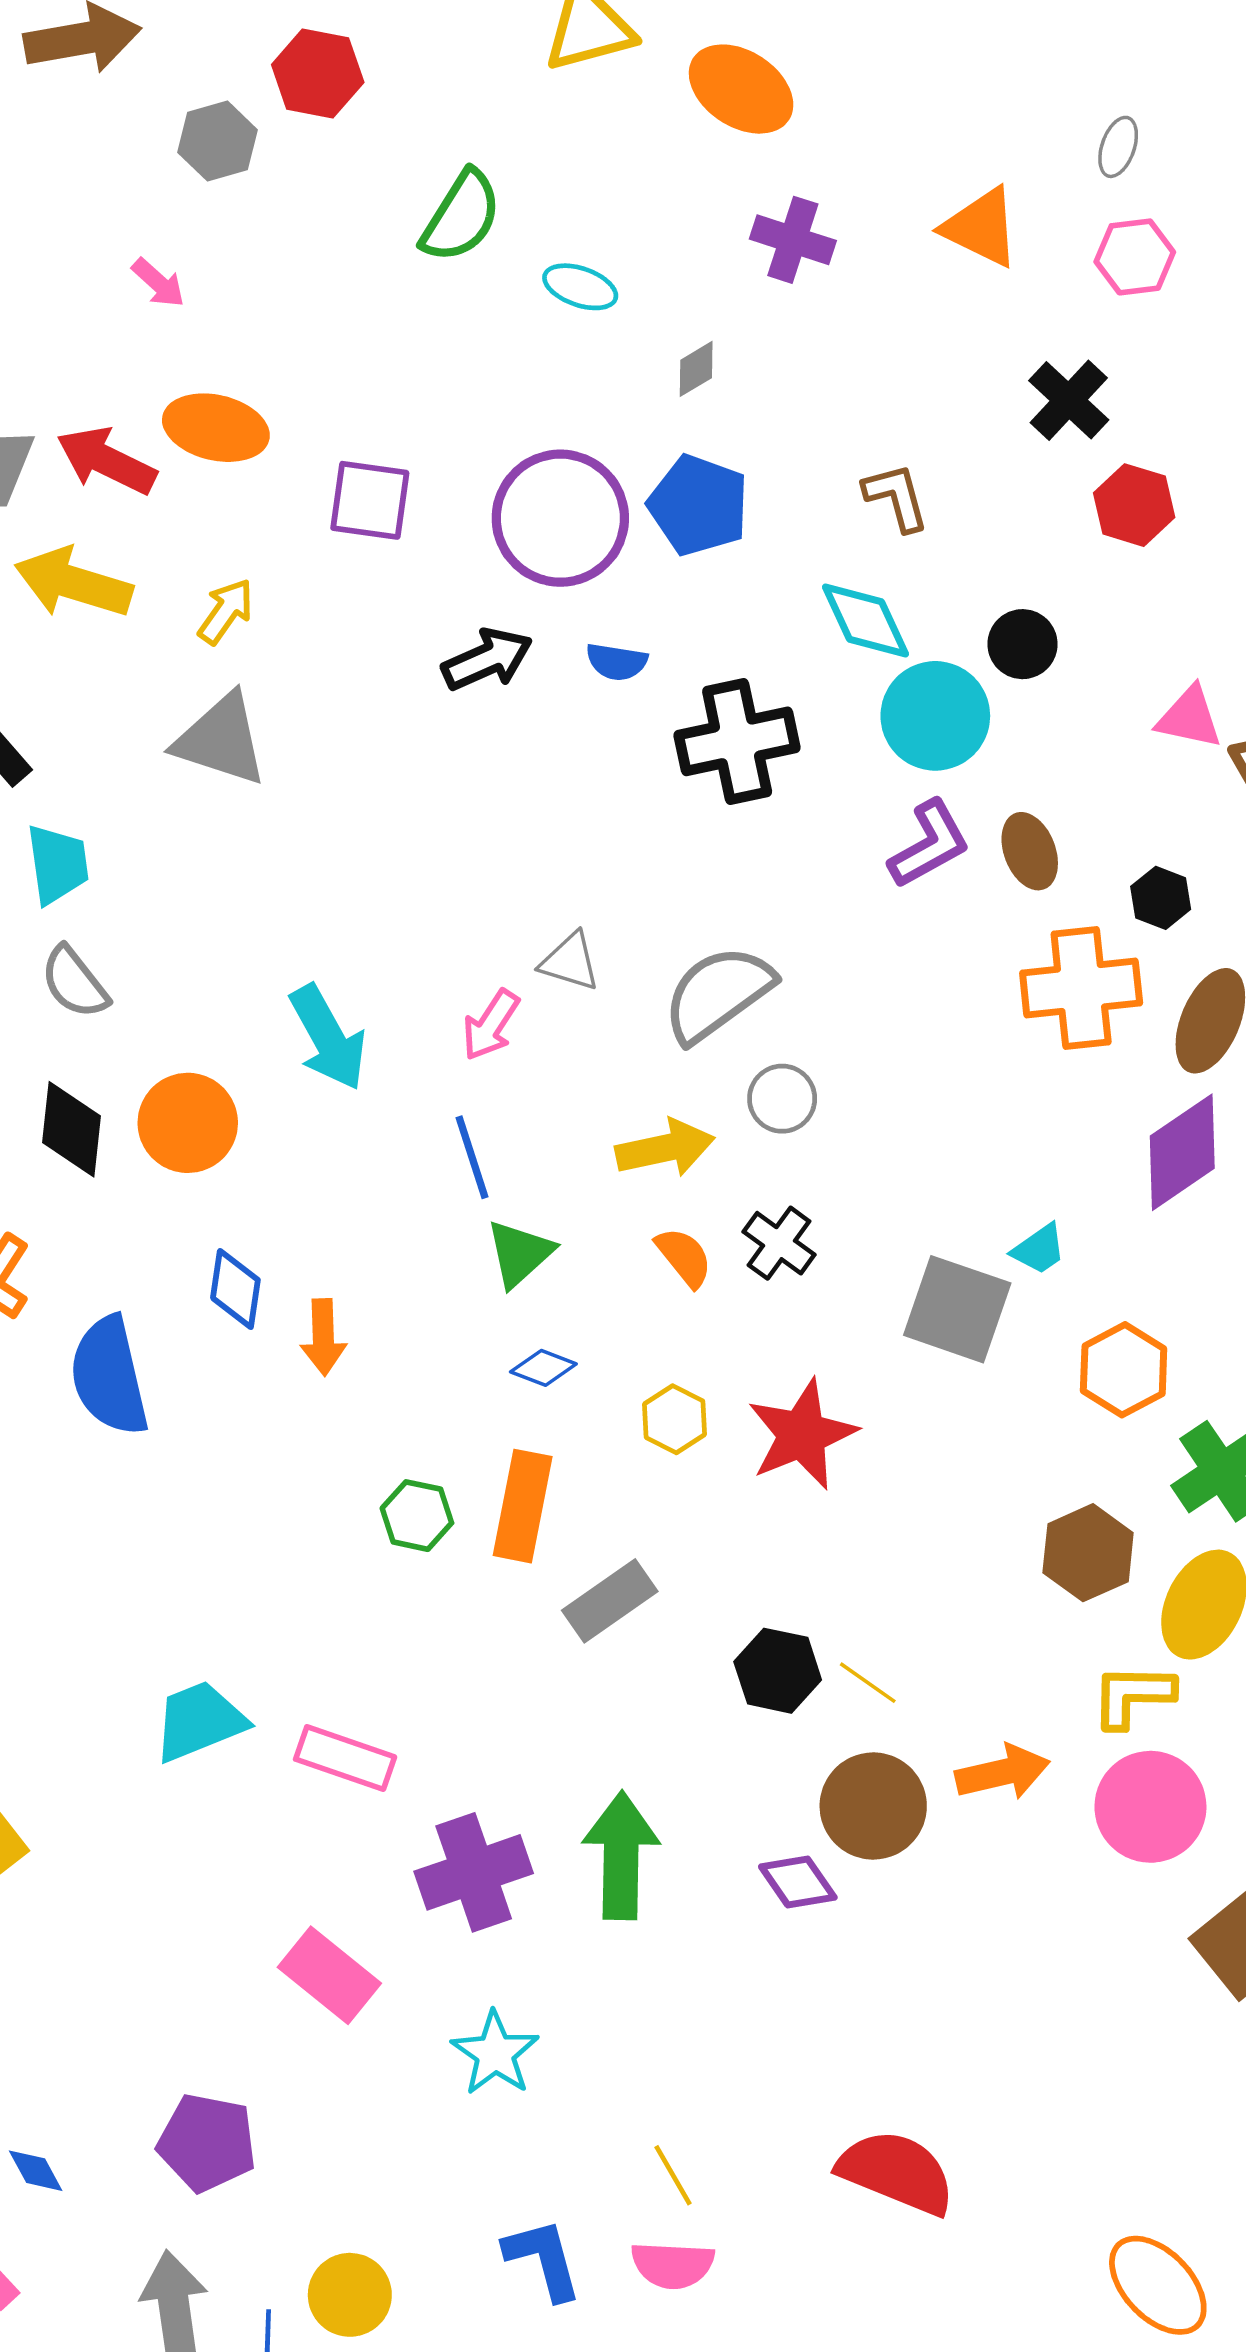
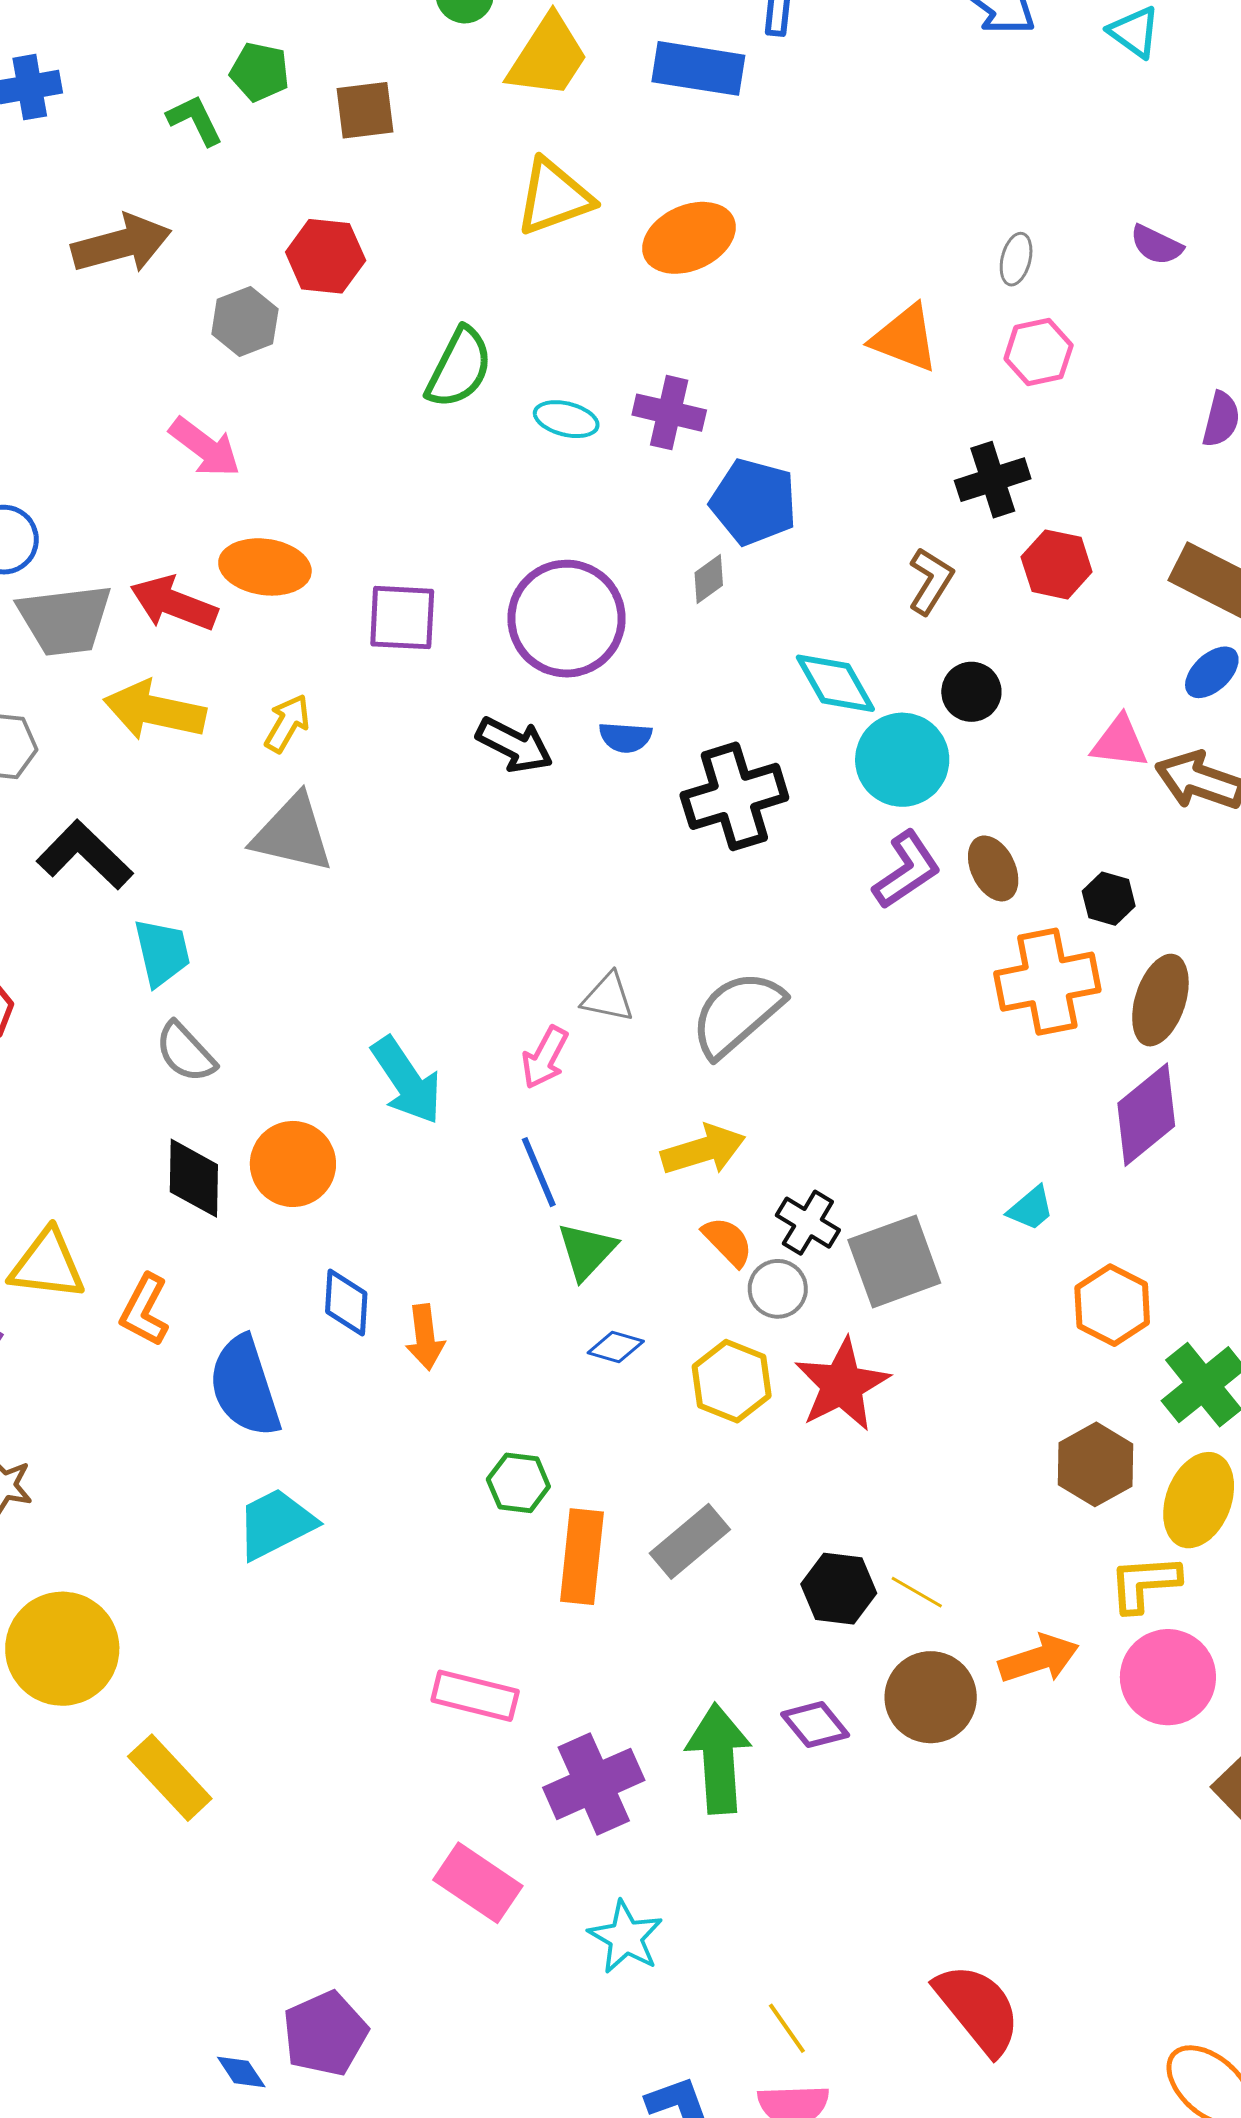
orange ellipse: (741, 89) -> (689, 238), turned -52
purple cross: (793, 240) -> (669, 413), moved
pink arrow: (158, 283) -> (205, 447), size x1.5
gray diamond: (696, 369) -> (709, 579), moved
black cross: (1069, 400) -> (993, 480), turned 34
brown L-shape: (896, 497) -> (931, 581), moved, turned 52
blue pentagon: (698, 505) -> (754, 502), moved
black arrow: (487, 659) -> (514, 745), turned 56
gray circle: (782, 1099) -> (778, 1289), moved
gray square: (957, 1309) -> (894, 1261), moved, turned -34
yellow hexagon: (674, 1419) -> (732, 1381), size x1.4
orange rectangle: (523, 1506) -> (582, 1557), moved
cyan trapezoid: (199, 1721) -> (276, 1524), moved
purple diamond: (798, 1882) -> (815, 1725), moved
purple pentagon: (207, 2143) -> (325, 2034), moved, turned -30
red semicircle: (896, 2172) -> (978, 2009), turned 34

